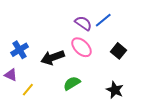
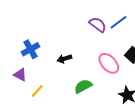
pink ellipse: (81, 47) -> (109, 63), moved
black arrow: (53, 57) -> (64, 59), size x0.6

